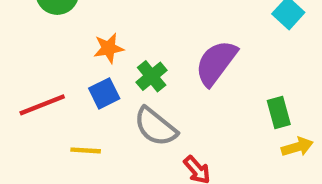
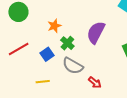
orange star: (109, 48) -> (54, 26), moved
red line: (42, 105) -> (19, 49), moved

